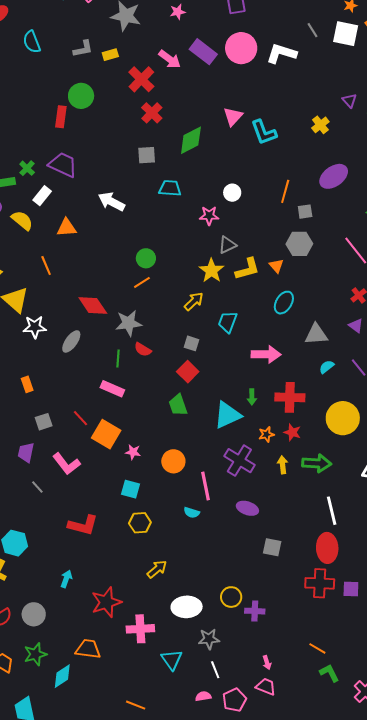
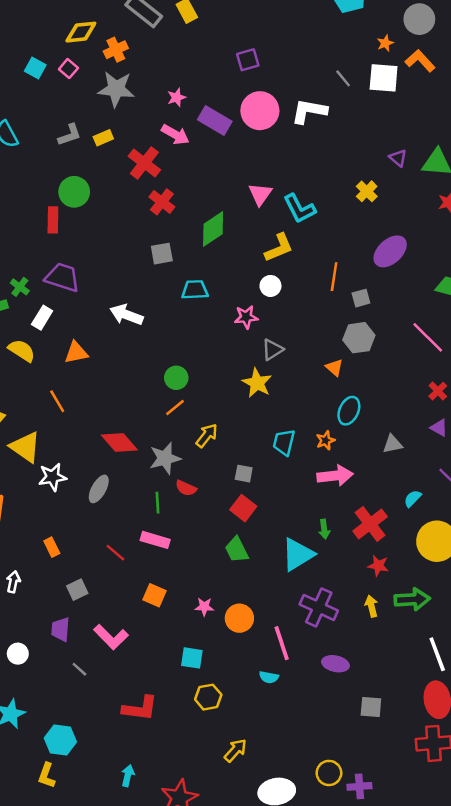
pink star: (178, 12) -> (177, 97), moved
yellow L-shape: (247, 269) -> (279, 248), moved
yellow arrow: (194, 301) -> (207, 435), moved
gray triangle: (316, 334) -> (393, 444), size x0.7
cyan semicircle: (327, 367) -> (413, 498), moved
red cross: (290, 397) -> (370, 524), turned -32
red line: (81, 418) -> (115, 553), moved
orange square: (106, 434) -> (154, 595), size x0.7
orange star: (266, 434) -> (326, 440), moved
pink star: (133, 452) -> (204, 607), moved

